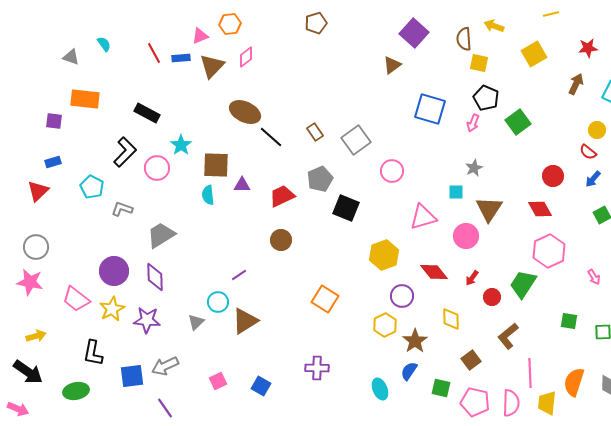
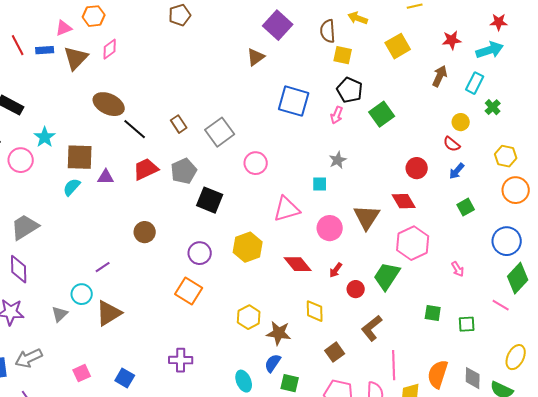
cyan semicircle: (208, 195) -> (72, 187), turned 48
red trapezoid: (282, 196) -> (146, 169), moved
brown triangle: (489, 209) -> (367, 217), moved
purple circle: (402, 296) -> (200, 253), moved
brown star: (415, 341) -> (279, 333), turned -30
green square: (441, 388) -> (290, 383), moved

